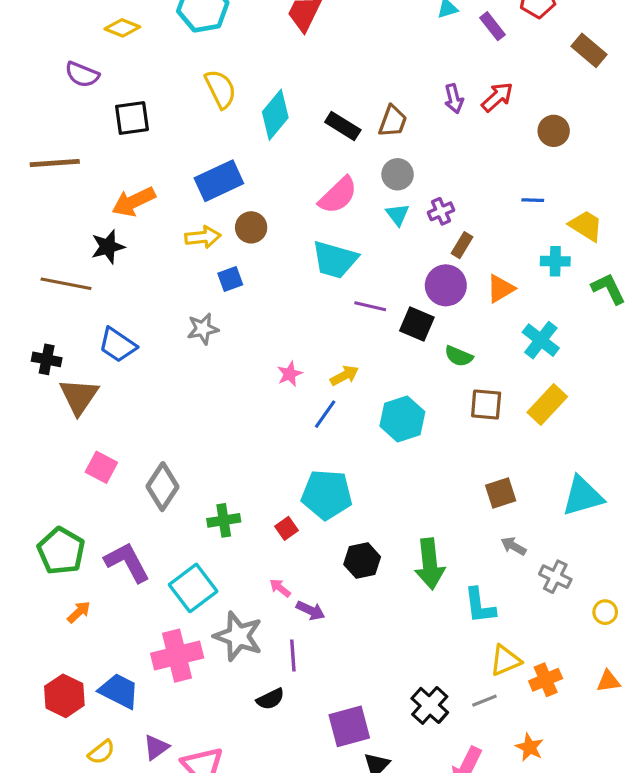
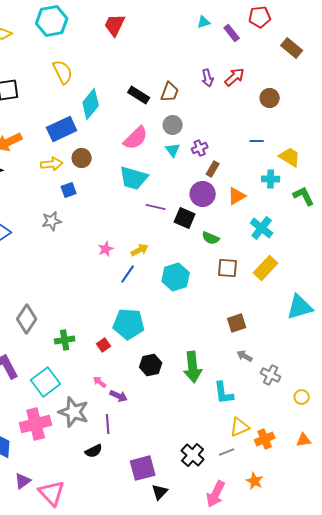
cyan diamond: (275, 115) -> (91, 104), moved
cyan triangle: (583, 496) -> (300, 307), moved

